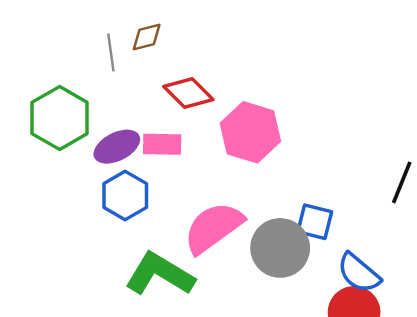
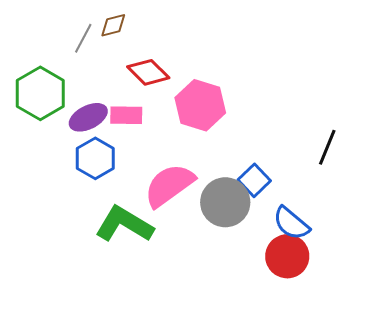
gray line: (111, 52) -> (83, 38), turned 36
blue square: (315, 222) -> (254, 180), turned 32

